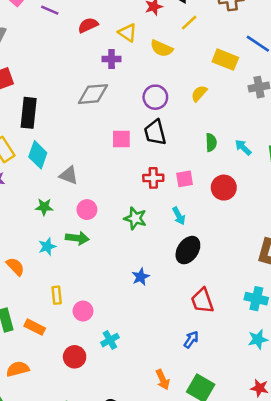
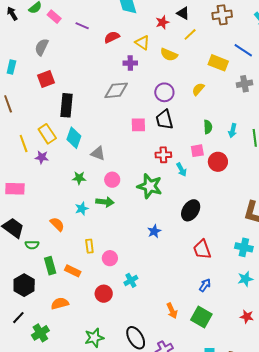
cyan arrow: (243, 147) -> (233, 131), turned -120
pink square: (185, 179) -> (197, 151), moved
cyan arrow: (179, 216) -> (181, 170), moved
green star: (135, 218) -> (150, 186), size x1.4
blue arrow: (191, 340) -> (205, 285), moved

